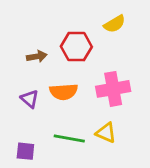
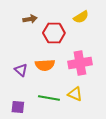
brown arrow: (37, 56) -> (30, 19), moved

